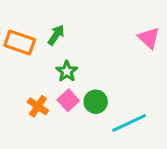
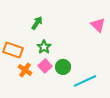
orange rectangle: (20, 43) -> (13, 50), moved

